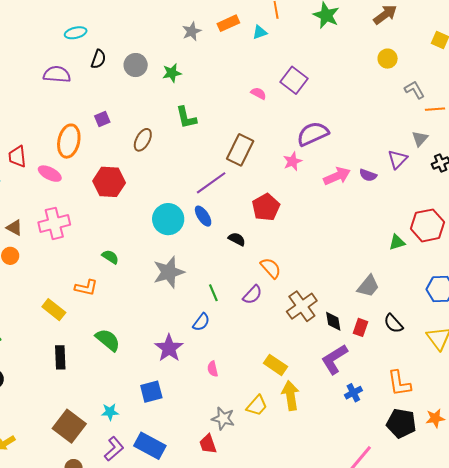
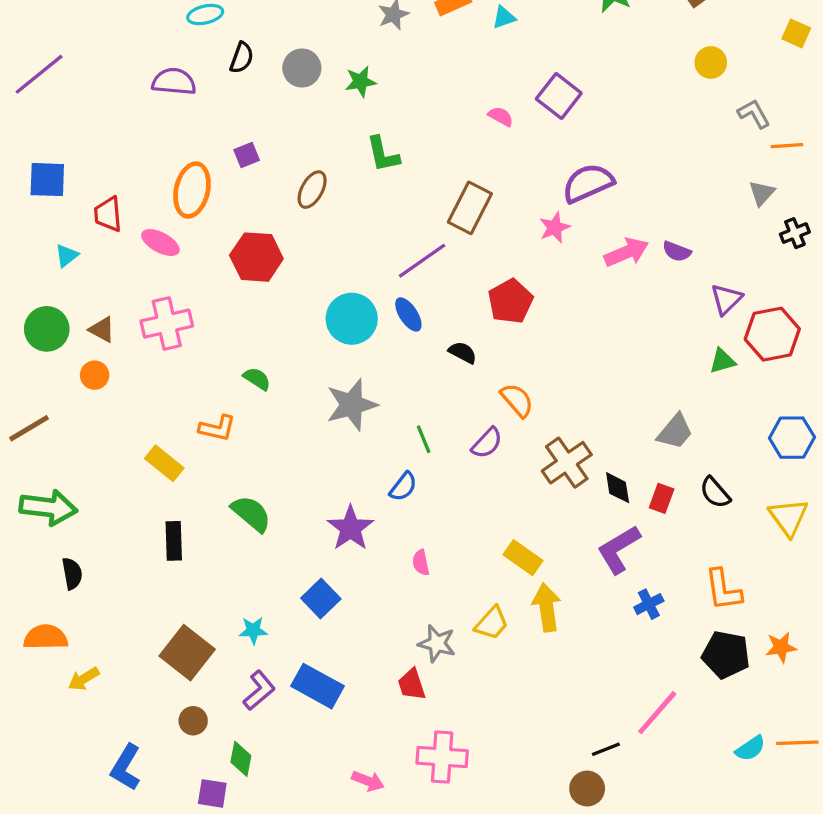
purple triangle: (397, 159) -> (726, 299), moved
blue square: (151, 392) -> (321, 598), turned -30

